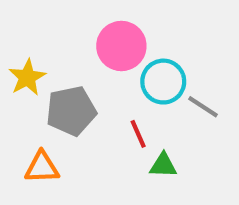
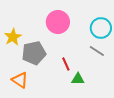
cyan circle: (163, 82) -> (101, 28), moved
orange triangle: (42, 167) -> (20, 80), turned 36

